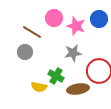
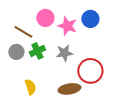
green cross: (56, 76) -> (37, 51), moved, turned 35
yellow semicircle: (39, 87) -> (30, 87), turned -119

